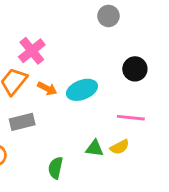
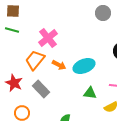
gray rectangle: (22, 122) -> (41, 89), turned 60
green triangle: (95, 148) -> (90, 93), moved

